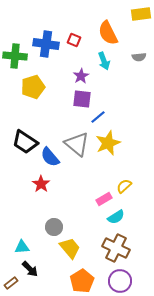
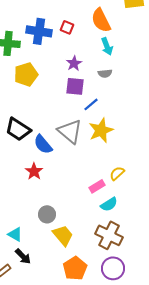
gray semicircle: (139, 57) -> (105, 73), moved
cyan arrow: (104, 61) -> (107, 46), moved
cyan triangle: (22, 247) -> (15, 234), turned 35

